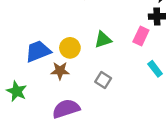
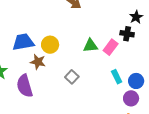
green triangle: (103, 40) -> (90, 46), moved
purple semicircle: (66, 109) -> (25, 86), moved, turned -100

